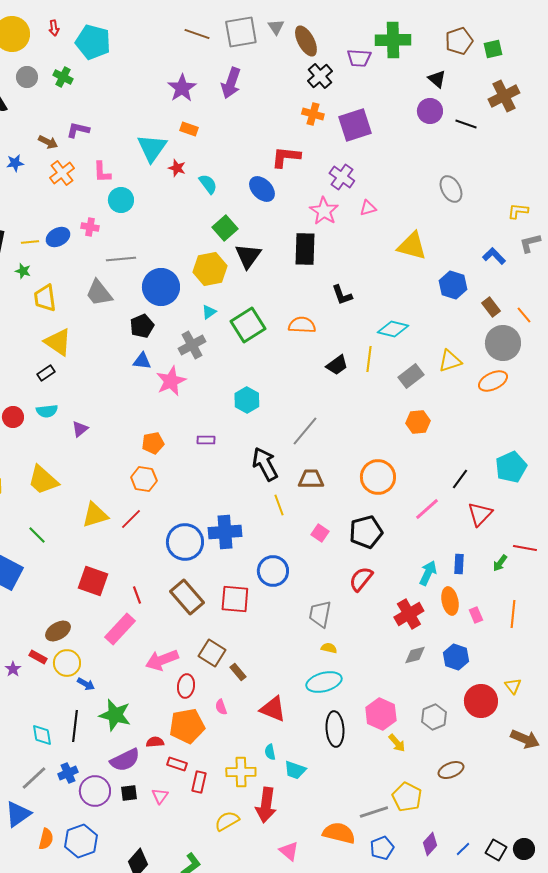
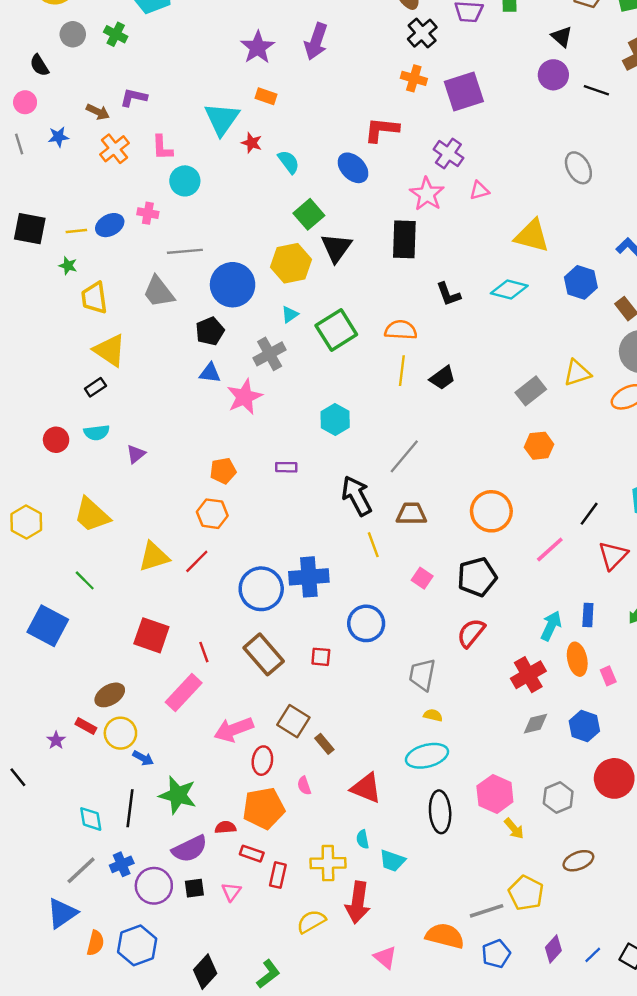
cyan diamond: (393, 329) -> (509, 289), moved
yellow line: (369, 359) -> (402, 371), moved
red square: (235, 599) -> (321, 657), size x0.6

